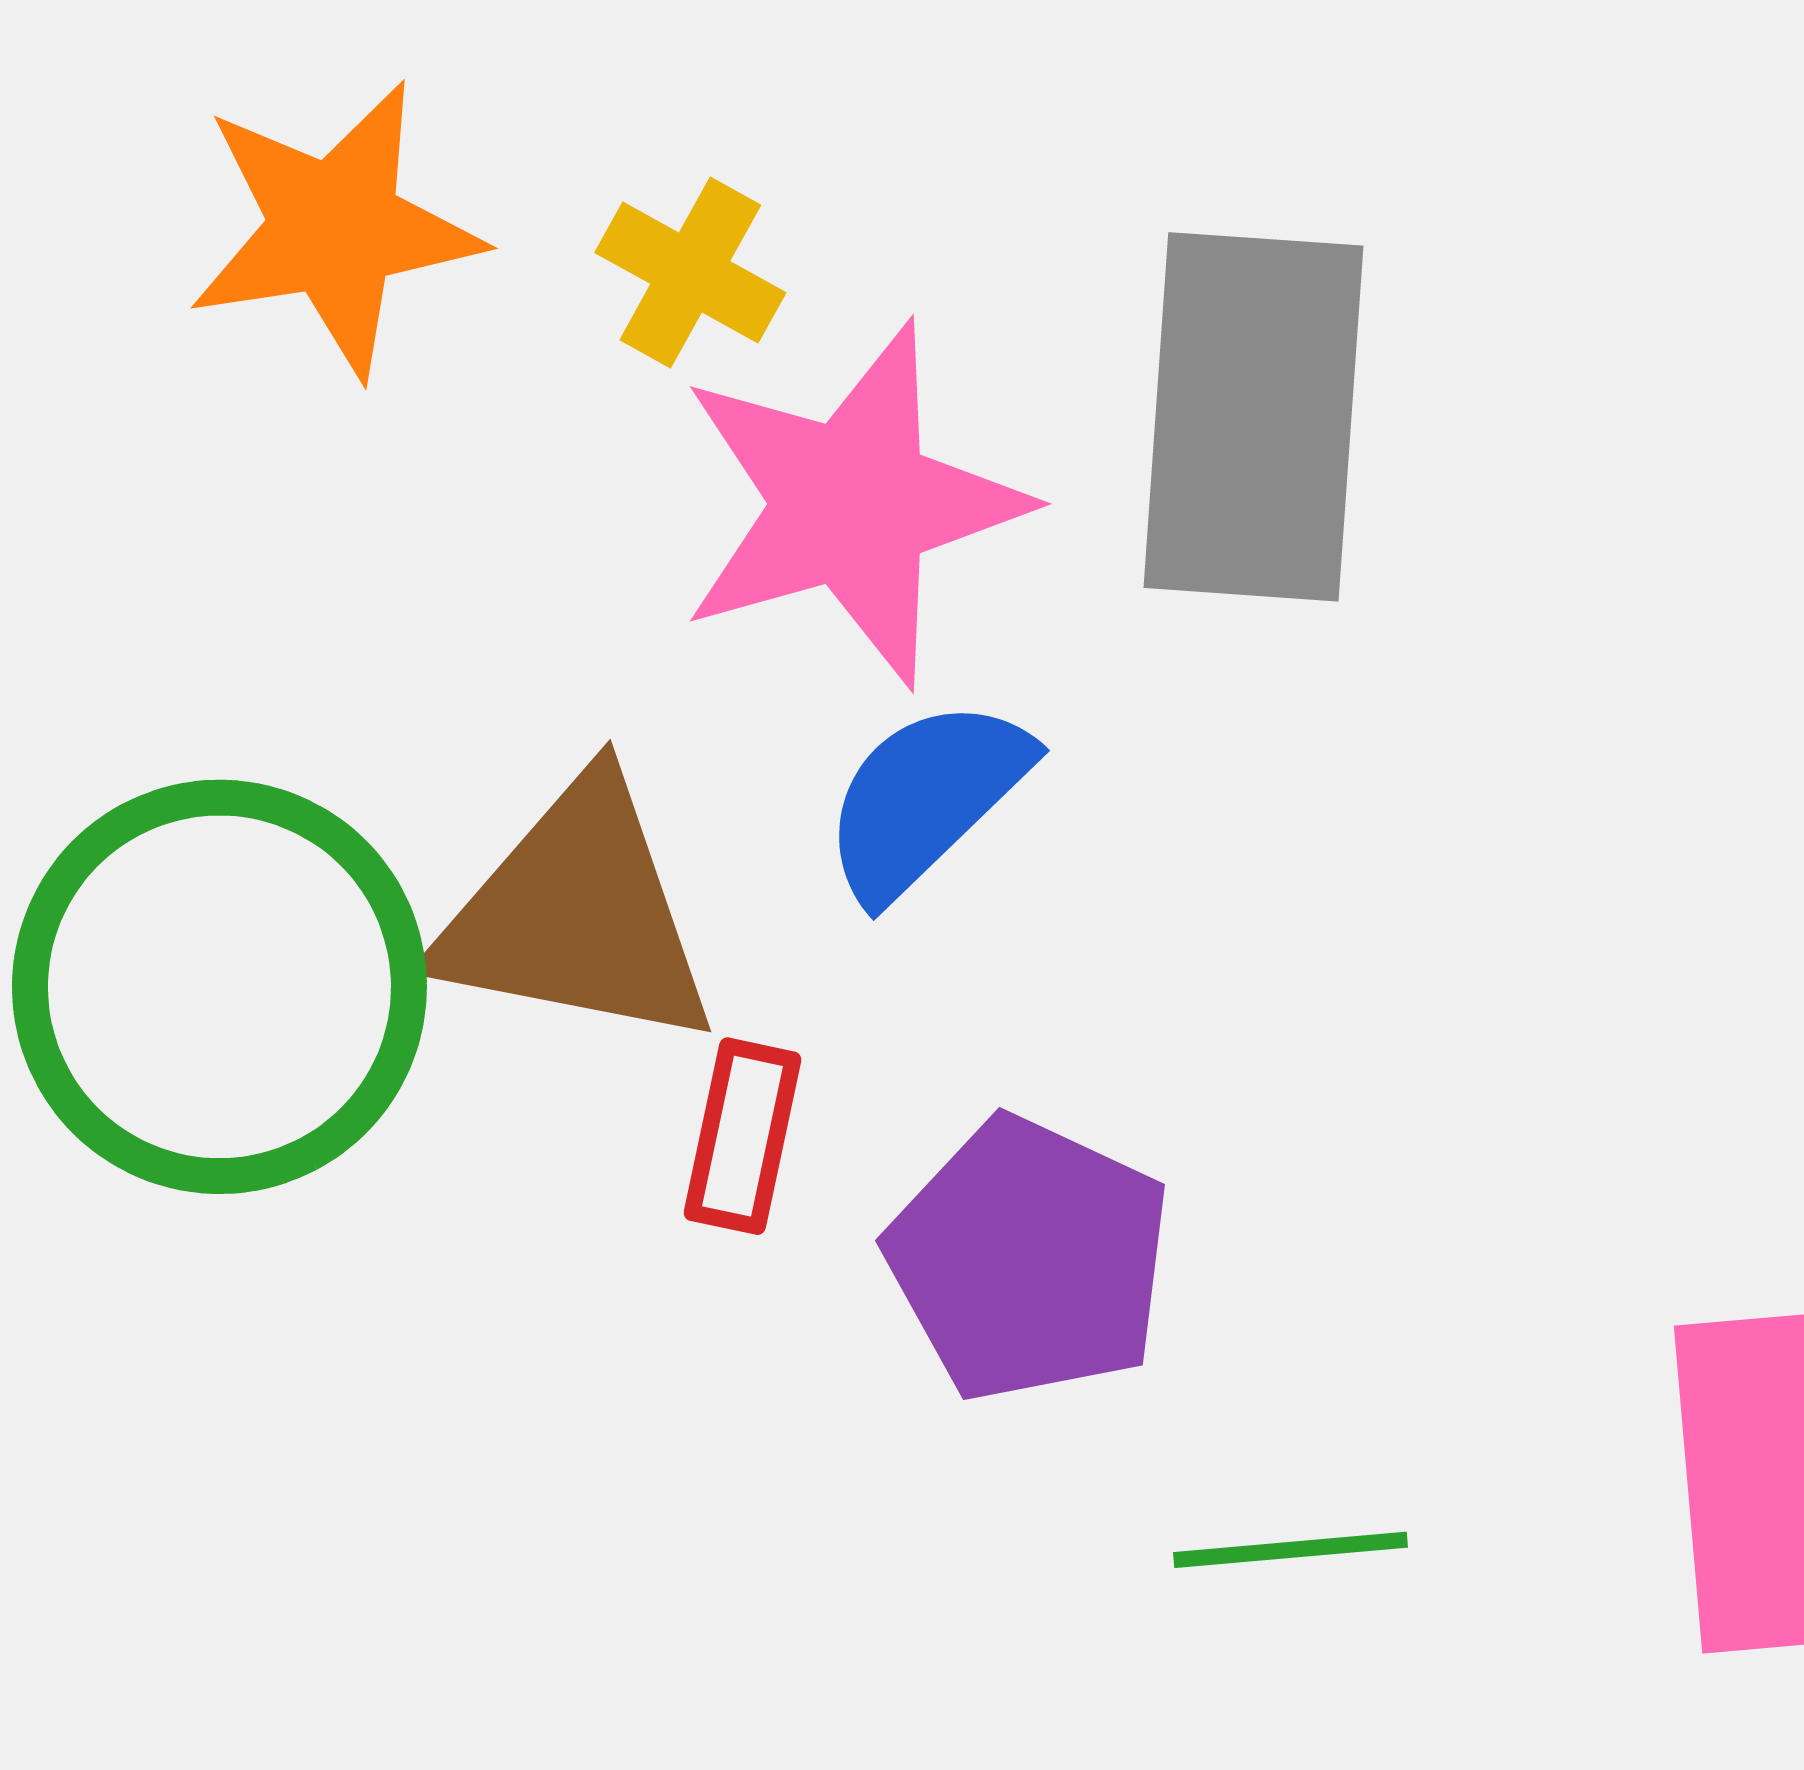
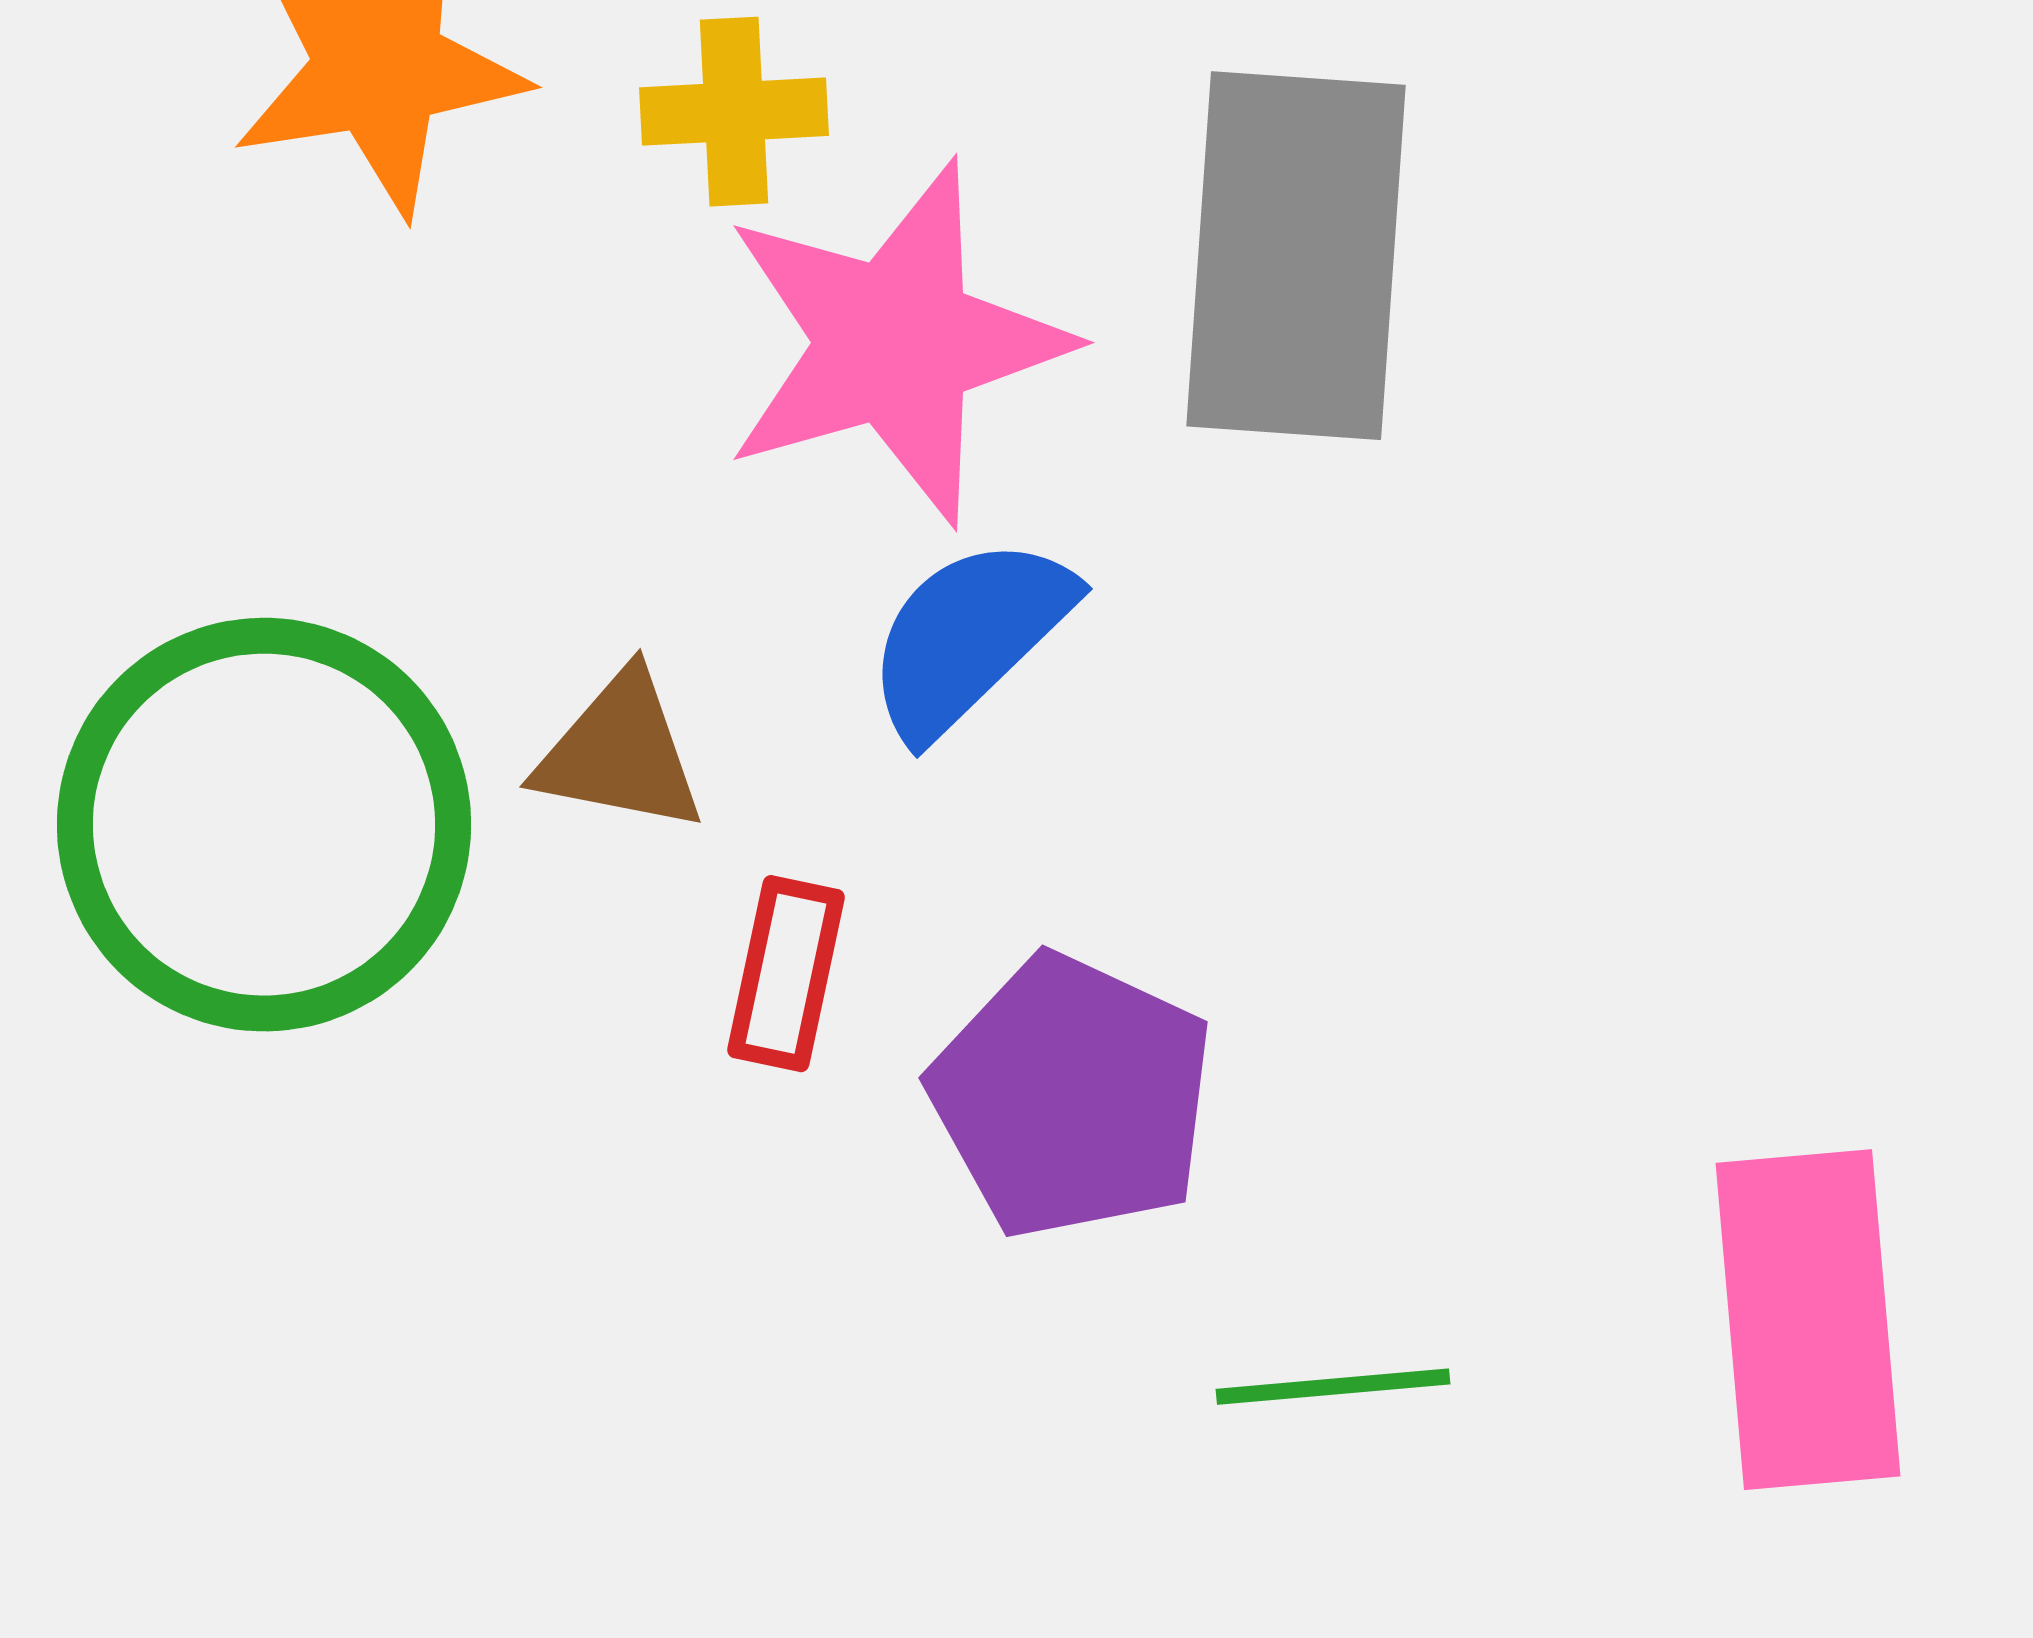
yellow cross: (690, 273) -> (734, 112), turned -32
brown triangle: (576, 915) -> (620, 753), size x0.6

